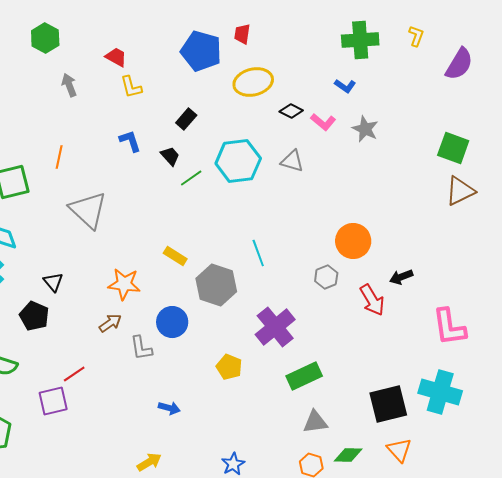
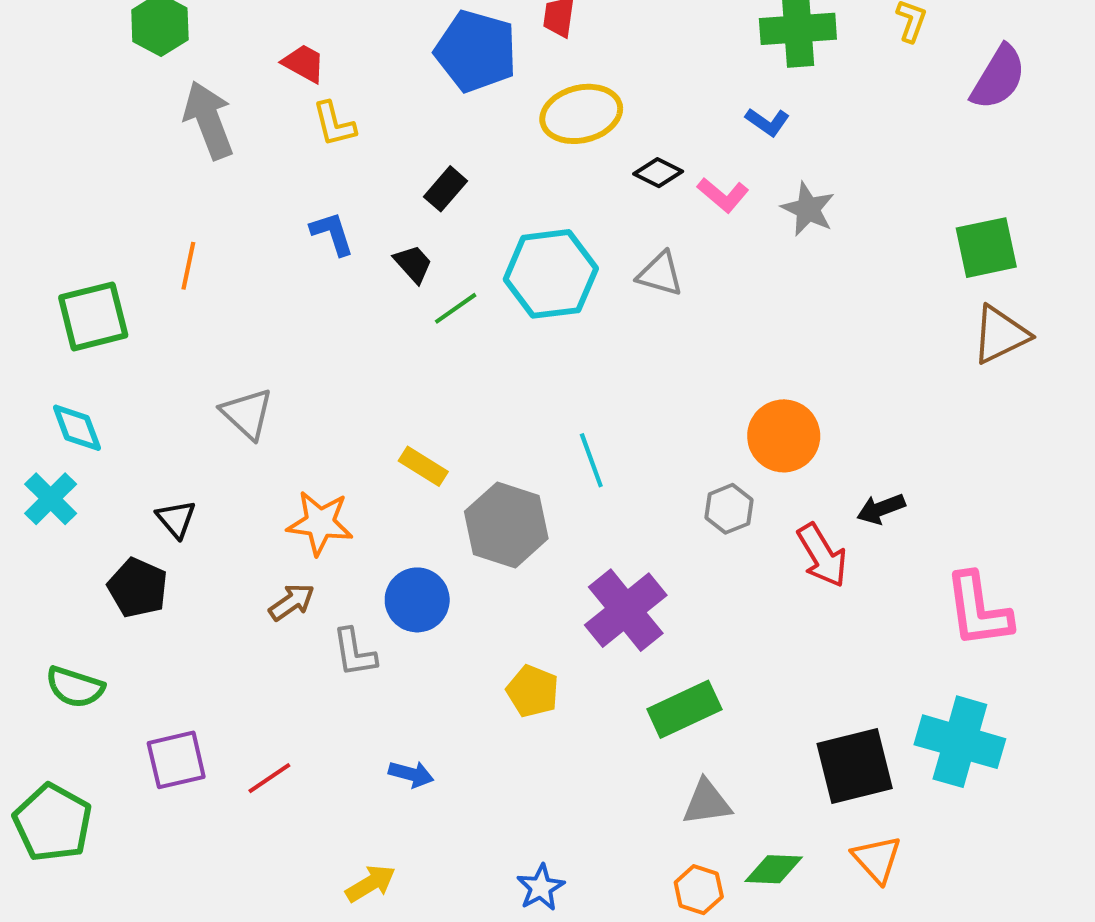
gray arrow: (69, 85) -> (209, 120), size x1.6
green square: (453, 148) -> (986, 248), turned -32
gray triangle: (88, 210) -> (247, 414), moved, size x0.7
red line: (74, 374) -> (269, 778), moved

